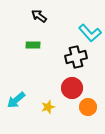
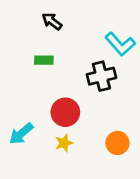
red circle: (72, 88) -> (65, 112), moved

